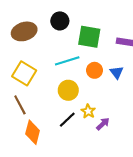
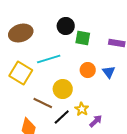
black circle: (60, 21) -> (66, 26), moved
green square: (89, 37) -> (83, 38), size x0.7
cyan line: (67, 61) -> (49, 59), moved
brown line: (20, 105) -> (43, 103), moved, turned -36

